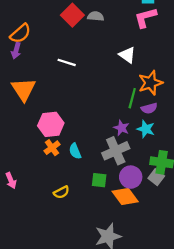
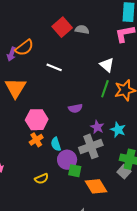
orange semicircle: (20, 33) -> (24, 48), moved
green line: (132, 98) -> (105, 89), moved
purple semicircle: (149, 108) -> (75, 108), moved
purple circle: (131, 177) -> (67, 160), moved

